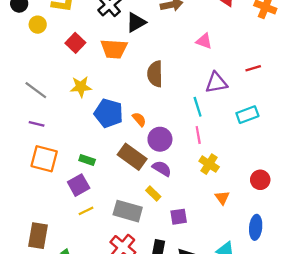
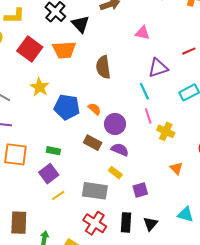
black triangle: (136, 22) -> (80, 24), turned -36
red square: (75, 43) -> (30, 49), size x1.4
yellow star: (81, 87) -> (40, 87), turned -30
brown rectangle: (132, 157) -> (93, 143), size x0.7
yellow cross: (209, 164) -> (166, 131), moved

